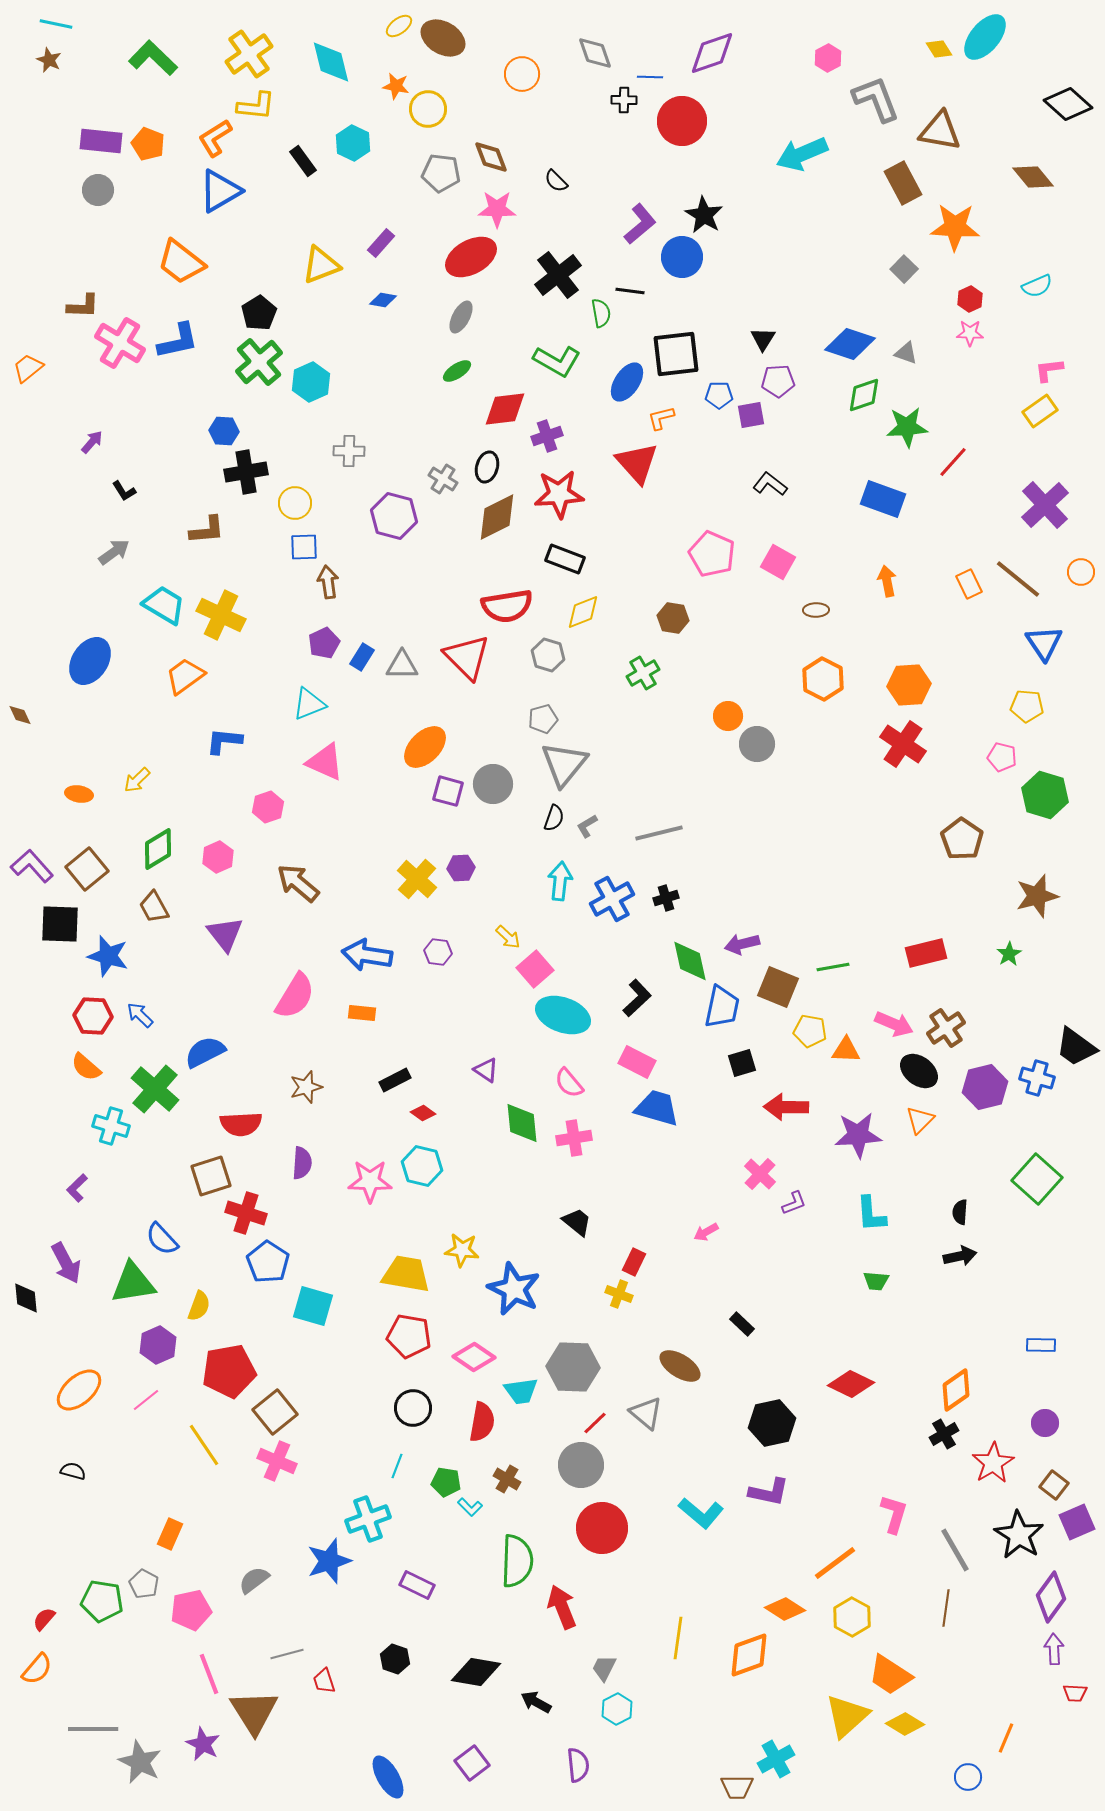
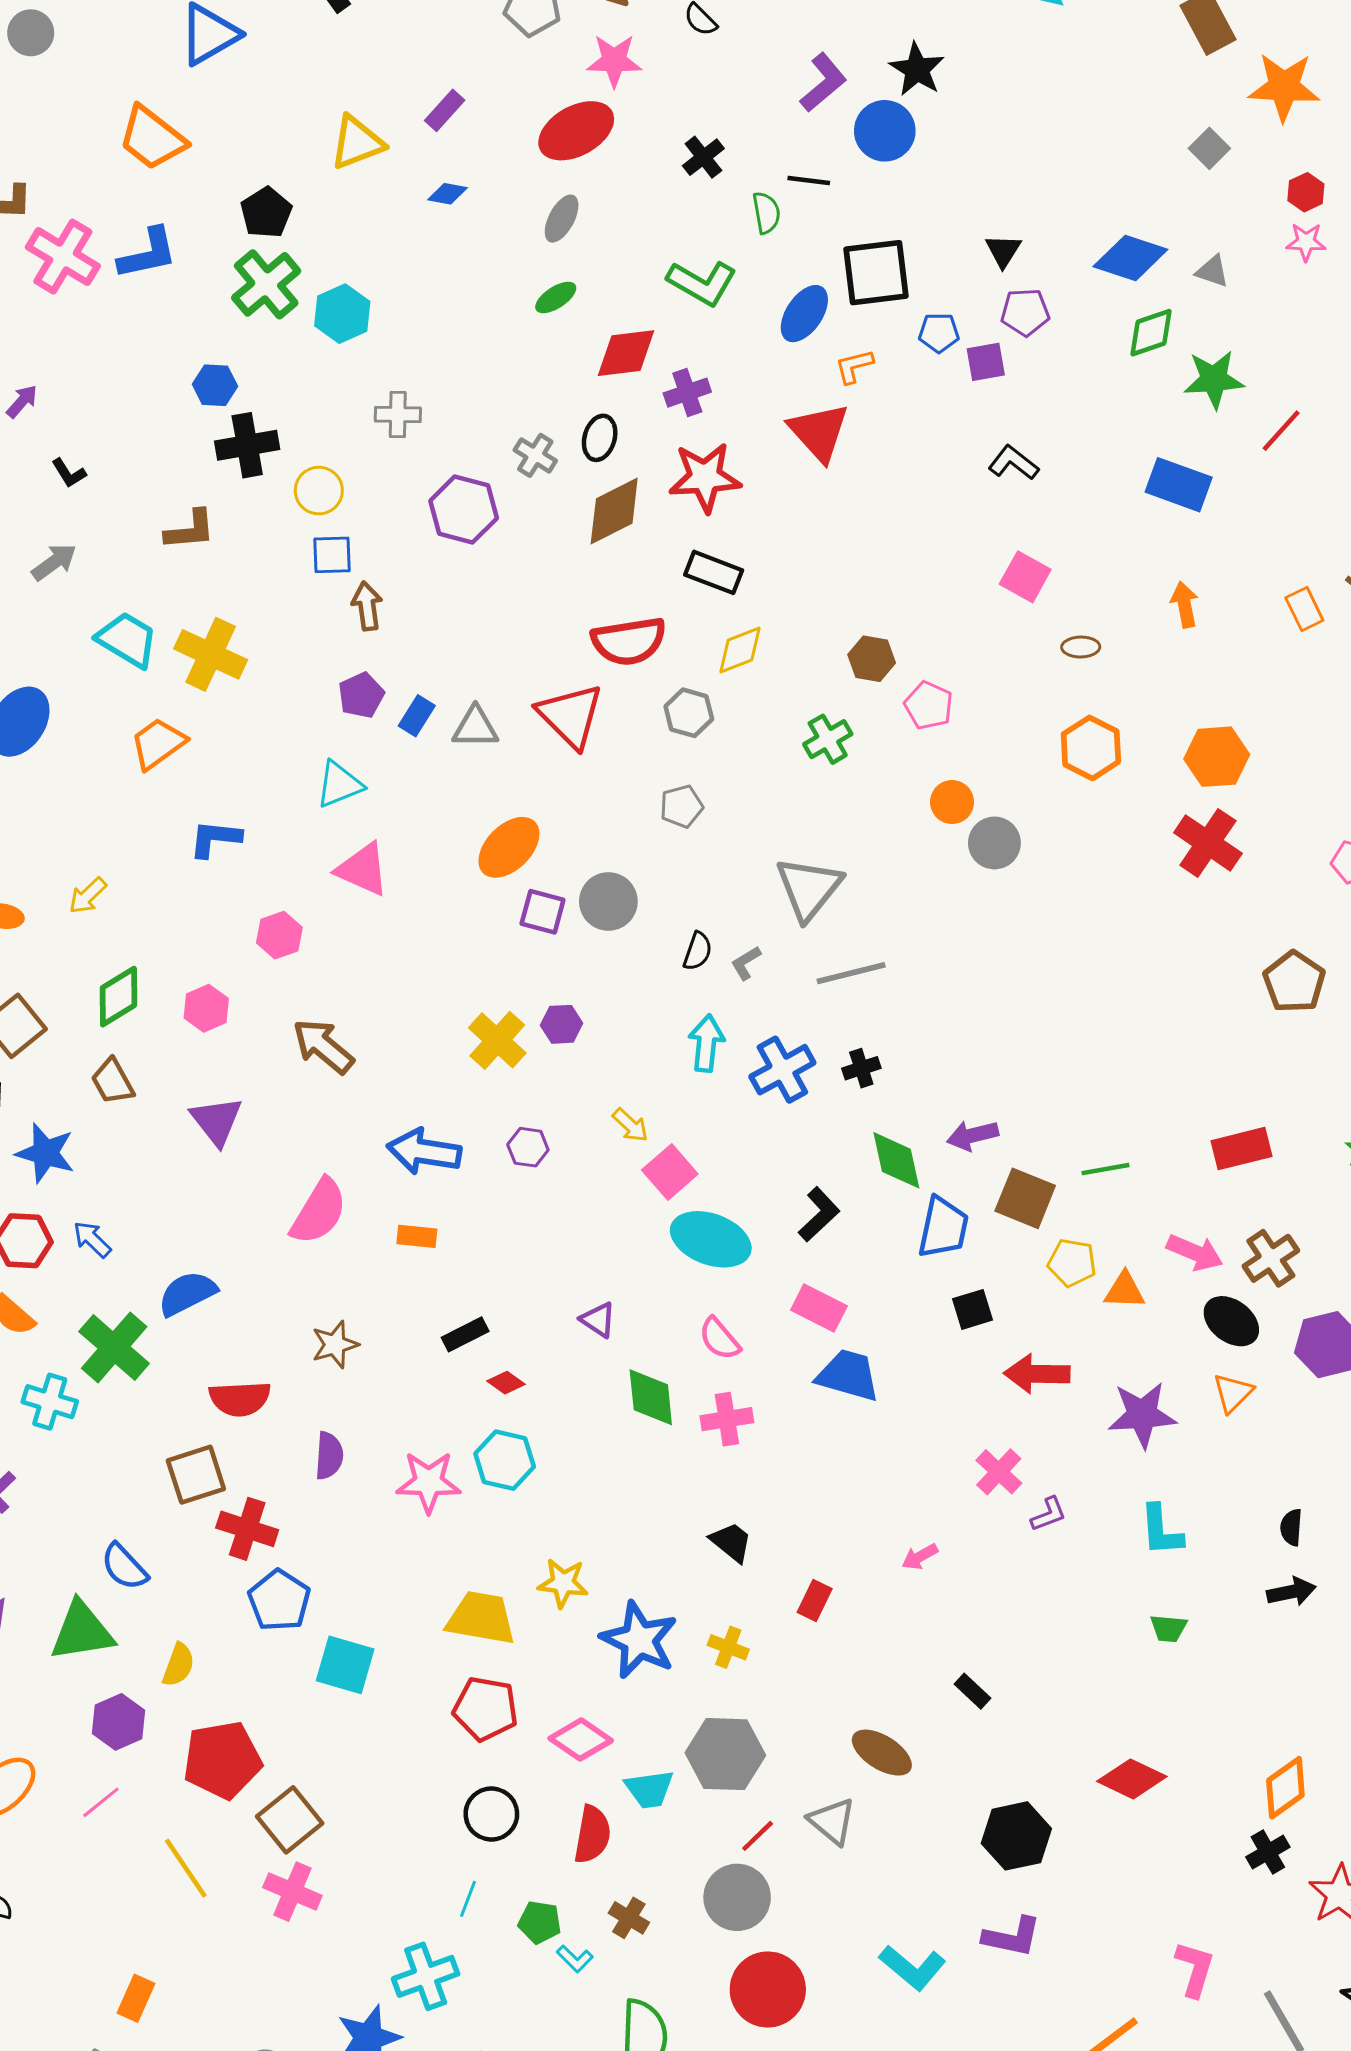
black cross: (558, 275) -> (703, 157), size x0.6
pink pentagon: (712, 554) -> (929, 706), moved, size x0.7
gray triangle: (564, 764) -> (809, 888), moved
yellow cross: (619, 1294) -> (728, 1647), moved

